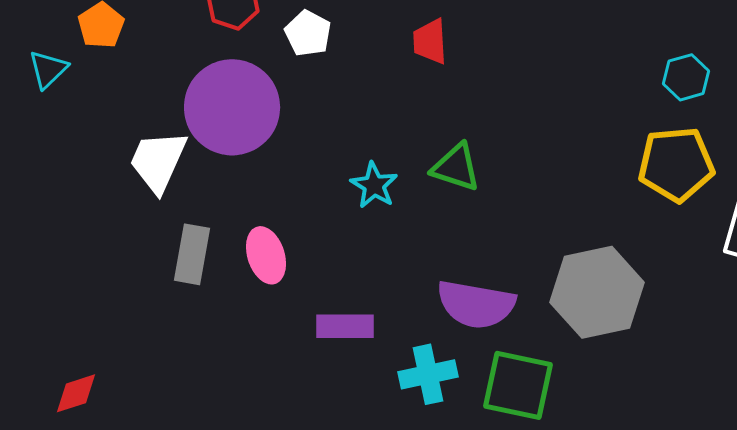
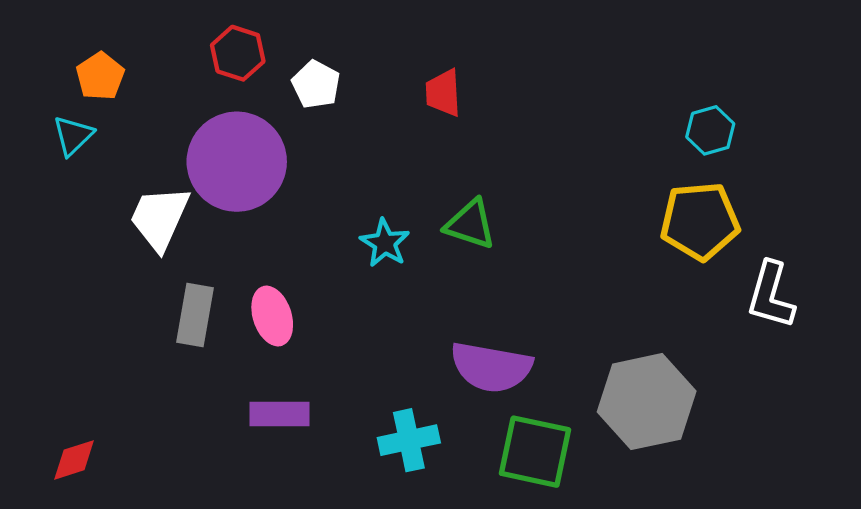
cyan triangle: (48, 69) -> (73, 136), moved
gray hexagon: (597, 292) -> (647, 402), moved
purple rectangle: (345, 326) -> (280, 414), moved
cyan cross: (428, 374) -> (409, 440), moved

